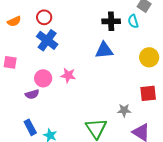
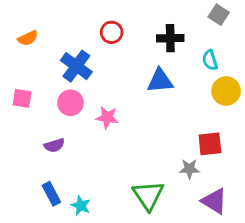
red circle: (44, 17) -> (112, 32), moved
cyan semicircle: (133, 21) -> (210, 60), moved
pink circle: (43, 78) -> (70, 103), moved
red square: (148, 93) -> (210, 144), moved

